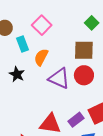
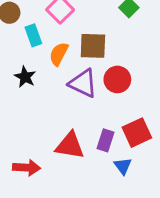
brown square: (84, 50) -> (93, 46), moved
purple rectangle: (76, 120) -> (106, 140), turned -35

